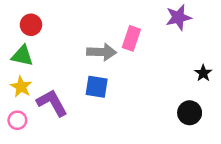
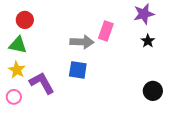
black star: (203, 73) -> (148, 41), moved

